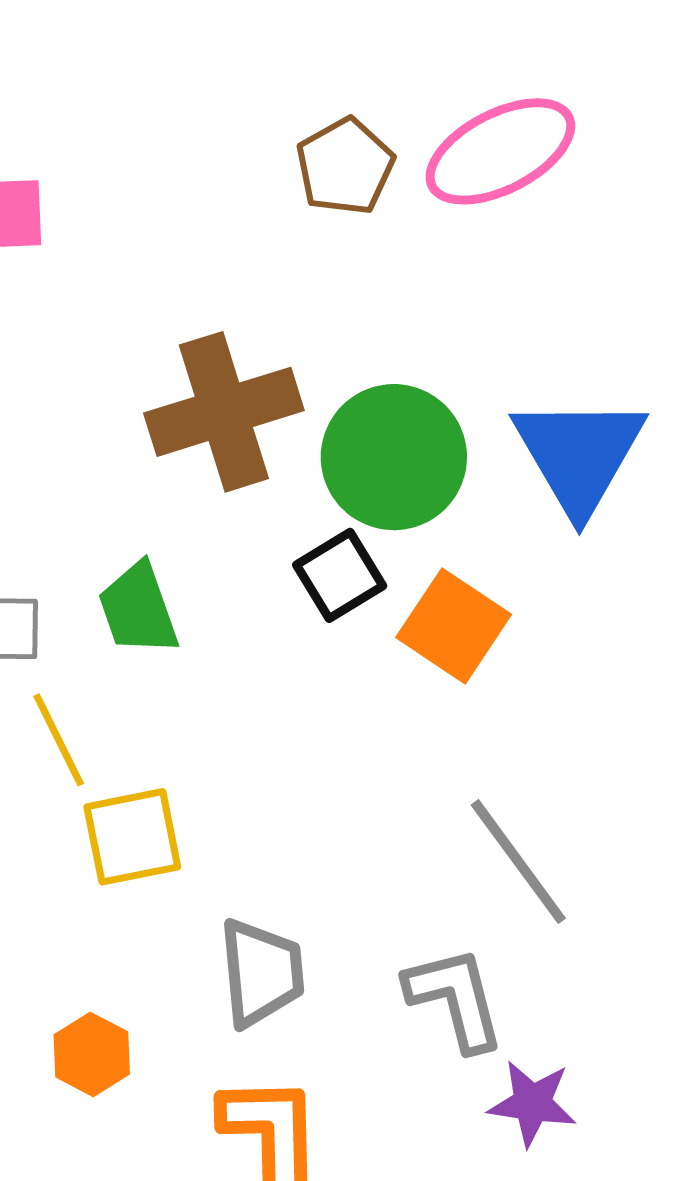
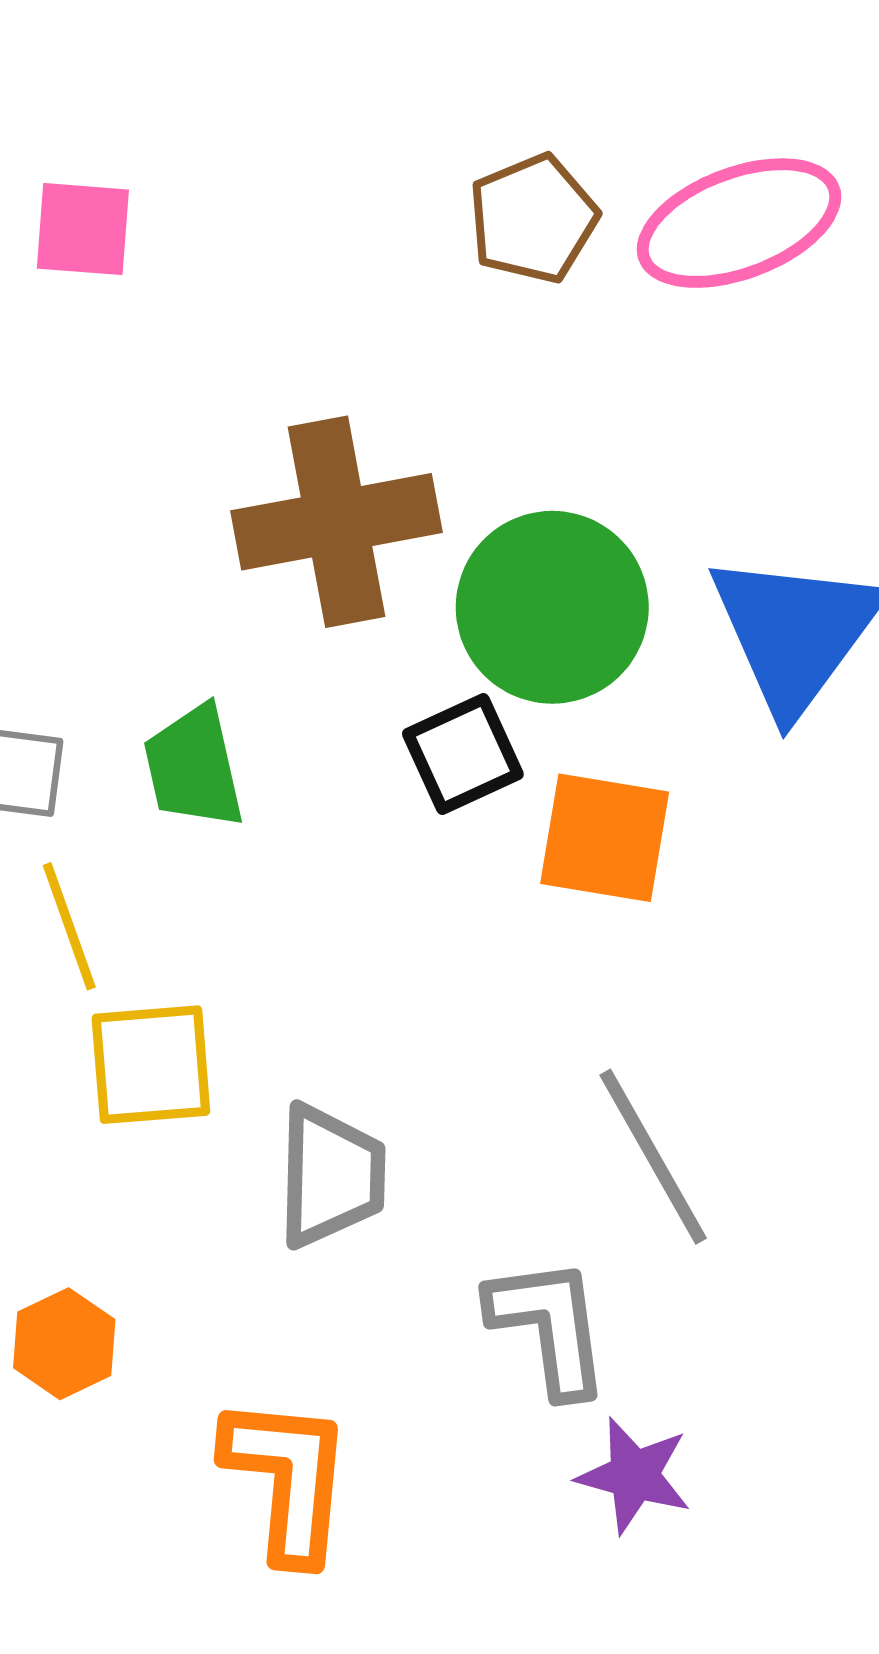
orange square: (454, 626) -> (605, 838), turned -31
gray trapezoid: (261, 973) -> (331, 1176), moved

